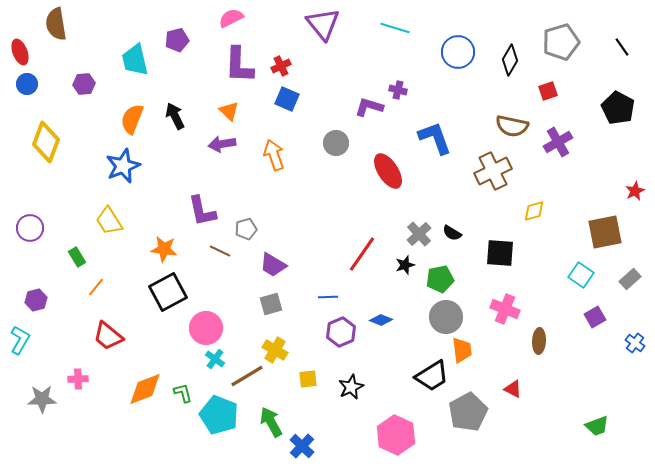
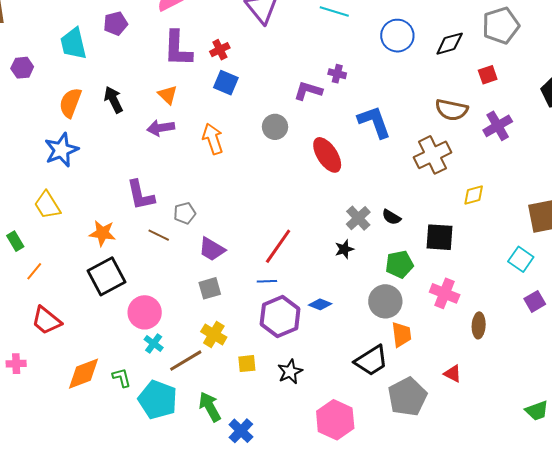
black diamond: (510, 60) -> (450, 44), turned 44
red line: (362, 254) -> (278, 246), moved
green pentagon: (440, 279) -> (399, 264), moved
purple hexagon: (341, 332) -> (280, 316), size x1.4

